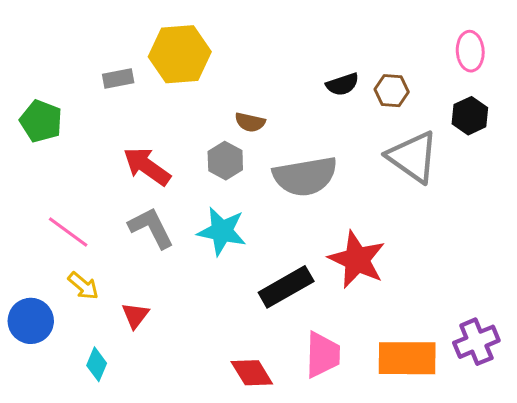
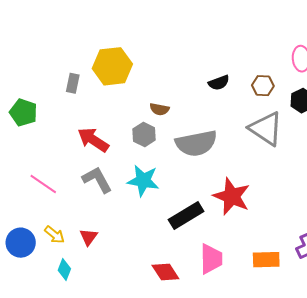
gray rectangle: (118, 79) -> (73, 83), turned -66
brown hexagon: (392, 91) -> (263, 86), moved
yellow arrow: (83, 286) -> (54, 235), moved
orange rectangle: (407, 358) -> (266, 260), size x0.7

